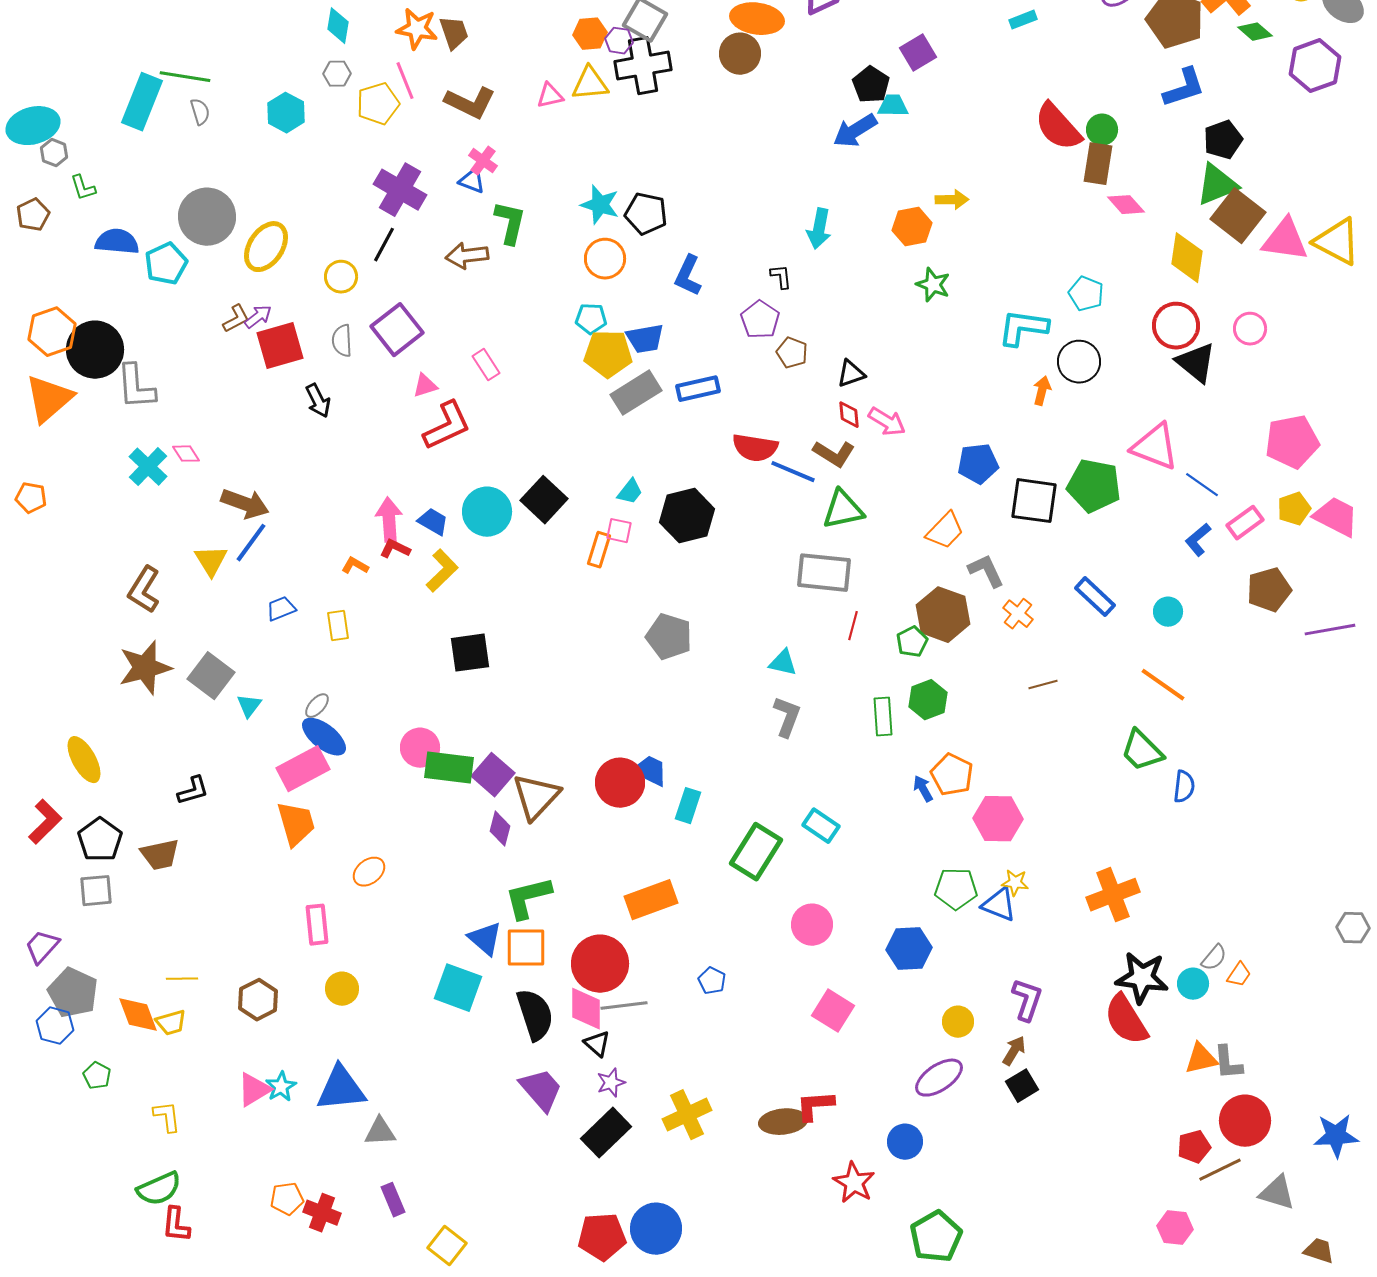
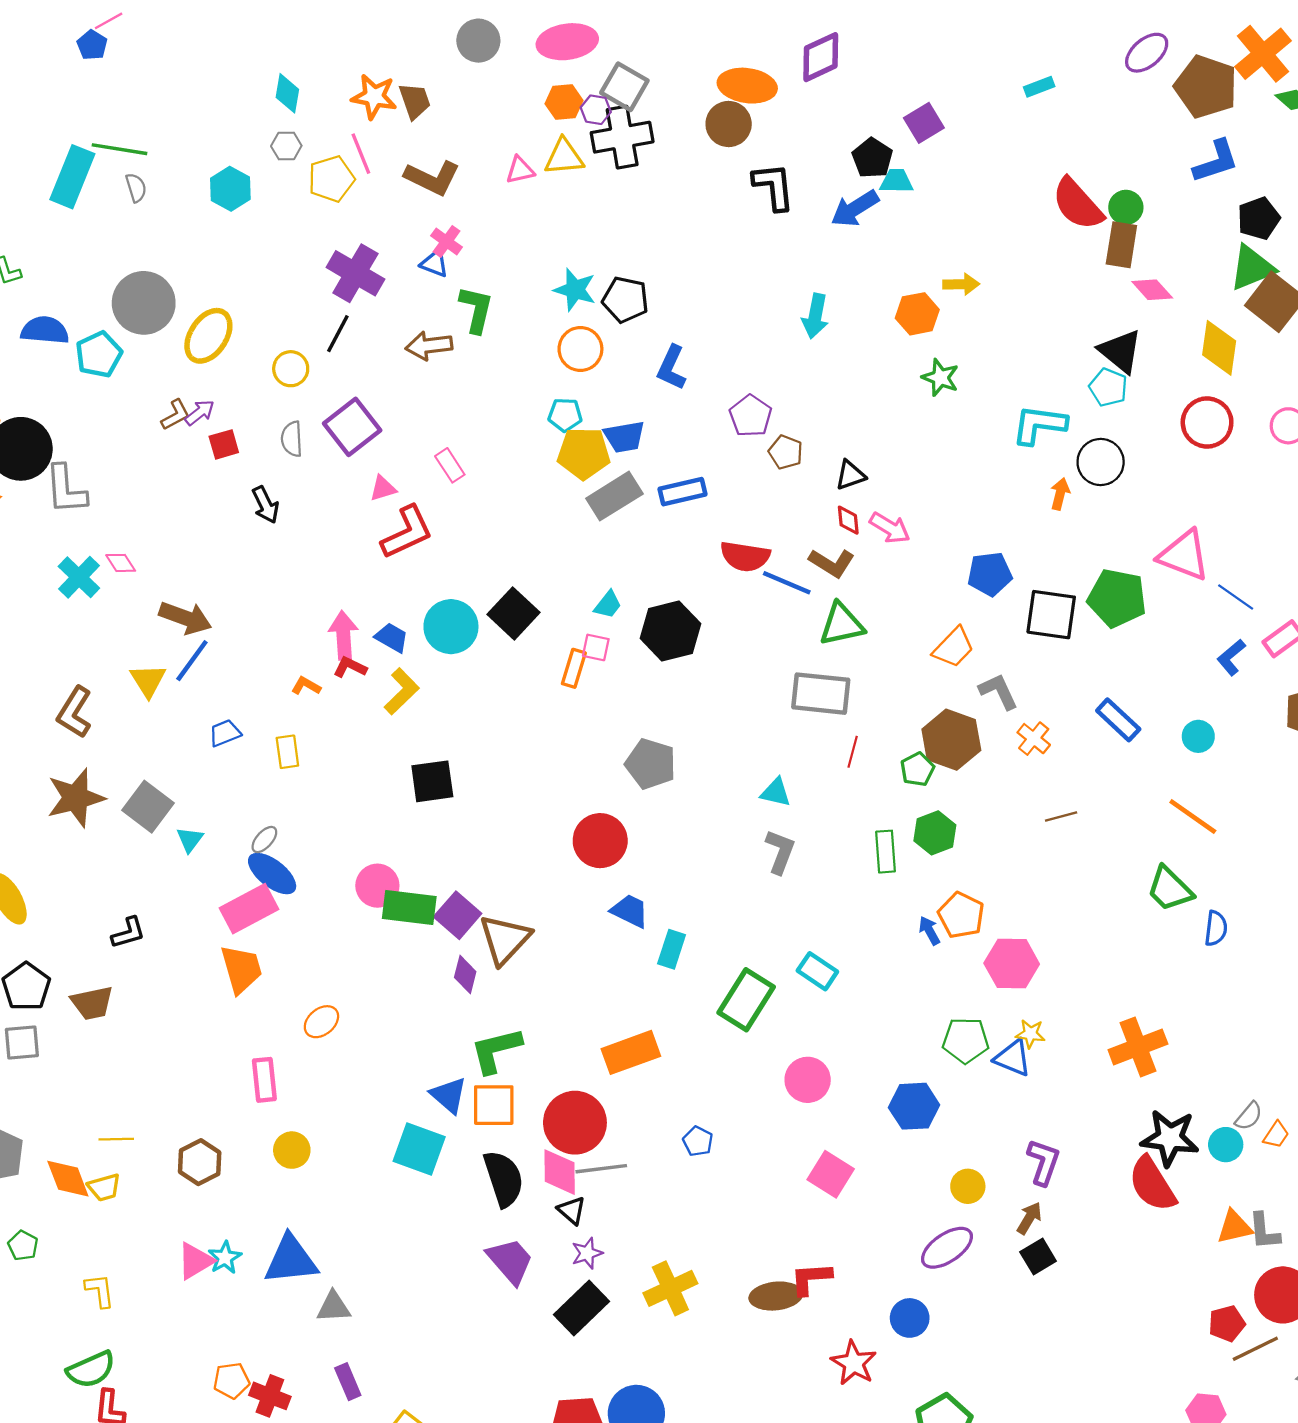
black L-shape: (781, 277) -> (774, 187), moved, size x1.8
red square: (280, 346) -> (224, 444), size x0.6
black triangle: (1196, 363) -> (1120, 351), moved
red circle: (620, 783) -> (600, 841), moved

